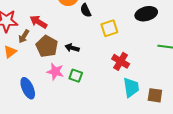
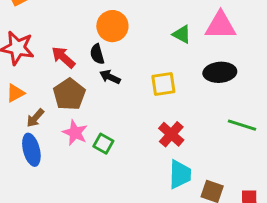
black semicircle: (86, 10) -> (97, 54), moved
brown arrow: (24, 36) -> (35, 118), moved
black arrow: (72, 48) -> (110, 77), moved

